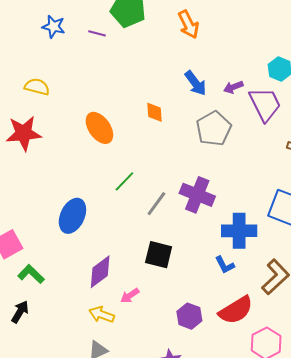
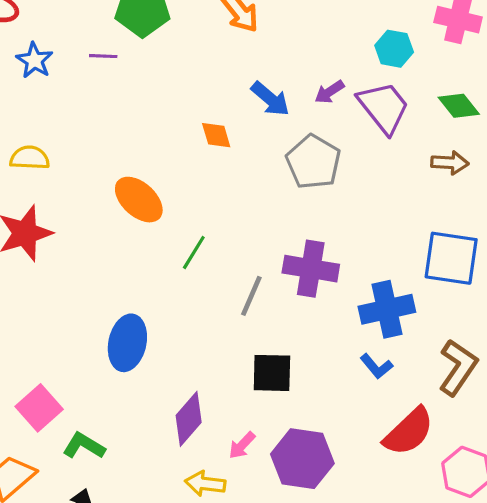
blue star: (54, 27) -> (34, 60), turned 30
orange diamond: (154, 112) -> (216, 135), moved
green line: (124, 181) -> (194, 252), moved
purple hexagon: (189, 316) -> (302, 459), moved, size x1.5

